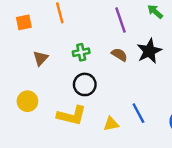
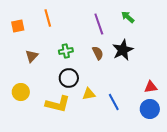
brown semicircle: (119, 55) -> (98, 53), turned 32
yellow triangle: (111, 124) -> (89, 94), moved

